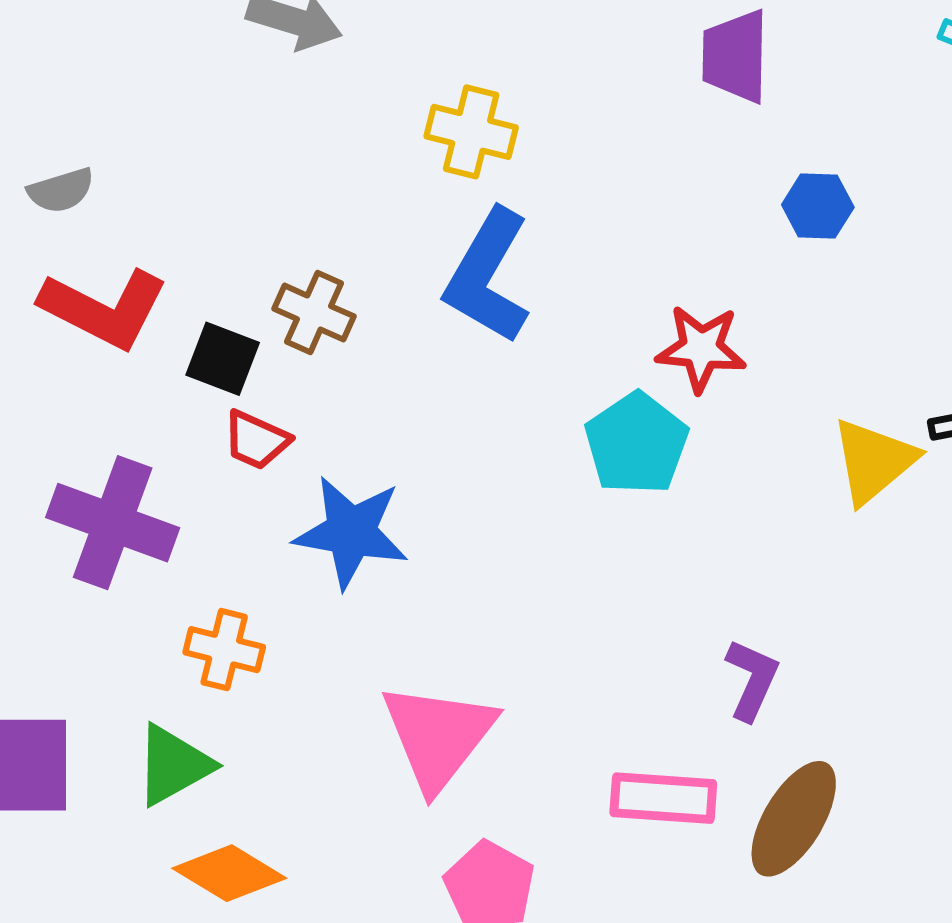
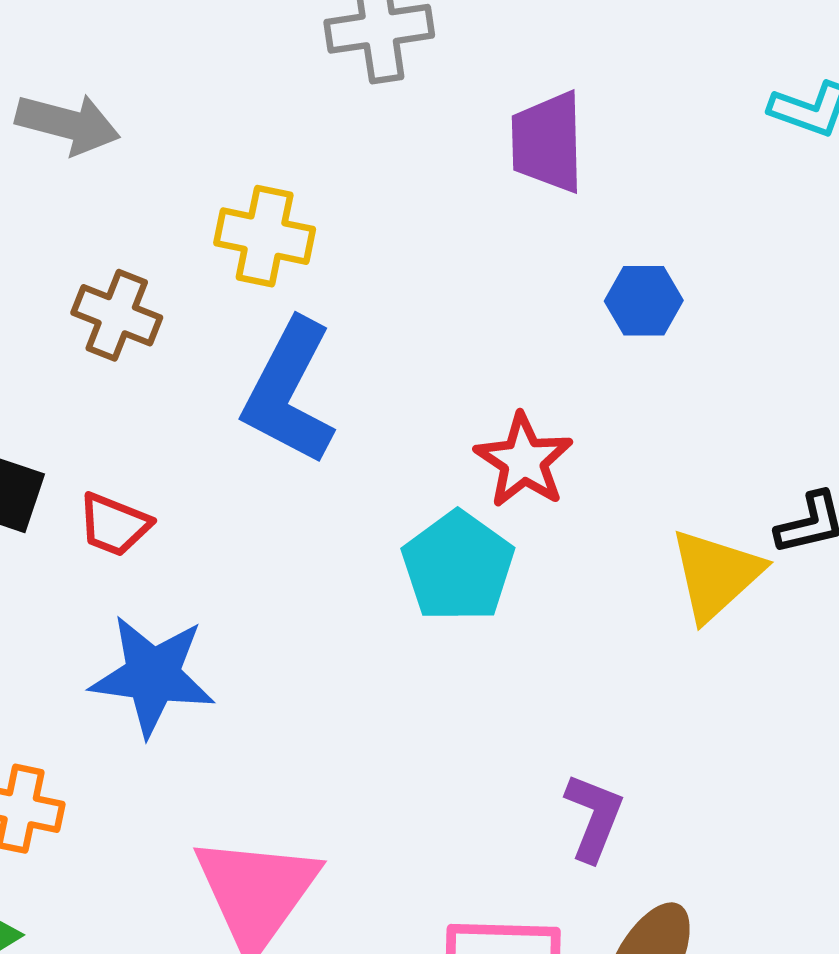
brown cross: (314, 313) -> (117, 315), moved
red star: (701, 349) -> (524, 461), turned 30
red trapezoid: (256, 440) -> (114, 525), moved

